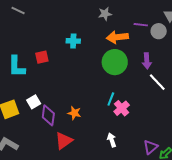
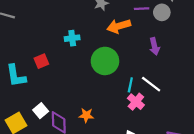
green circle: (115, 62) -> (105, 61), moved
white line: (157, 82) -> (151, 84), moved
cyan line: (111, 99) -> (130, 85), moved

